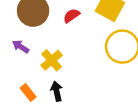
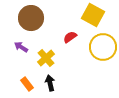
red semicircle: (71, 16) -> (70, 37), moved

